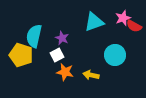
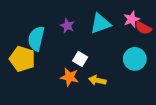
purple star: (62, 38) -> (67, 26), moved
white square: (57, 55) -> (80, 59), moved, turned -32
cyan circle: (115, 55) -> (135, 59), moved

